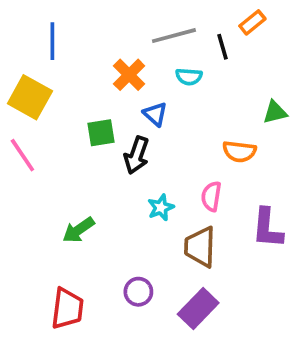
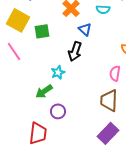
green square: (101, 133) -> (42, 31), moved
cyan star: (161, 208) -> (58, 72), moved
purple circle: (138, 292) -> (58, 111), moved

